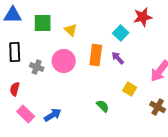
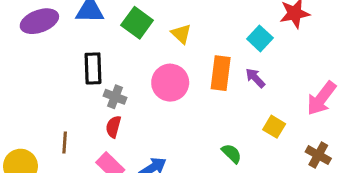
green square: (43, 23) -> (137, 23), turned 36
gray cross: (37, 67) -> (115, 97), moved
red semicircle: (15, 89) -> (113, 127), moved

